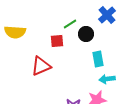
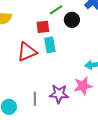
cyan rectangle: (98, 59) -> (50, 45), moved

